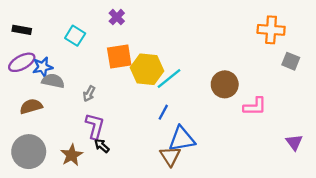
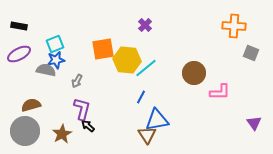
purple cross: (117, 17) -> (145, 25), moved
cyan square: (75, 36) -> (55, 44), moved, turned 36
blue star: (43, 67) -> (56, 60), moved
brown semicircle: (31, 106) -> (31, 105), moved

